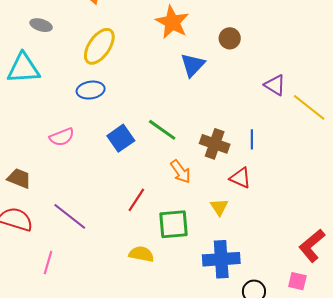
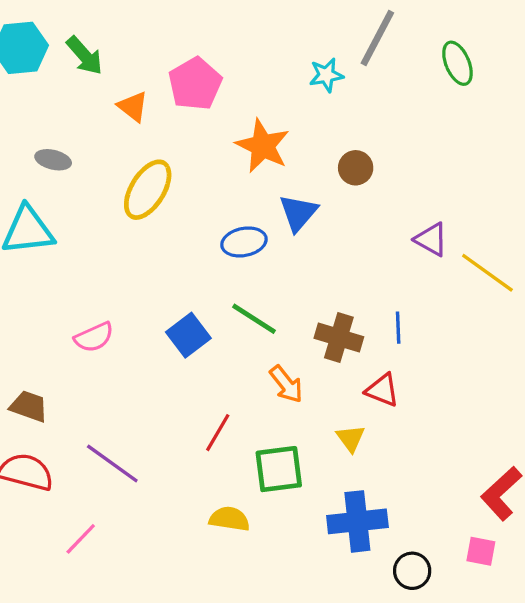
blue ellipse: (91, 90) -> (244, 242), moved
pink line: (48, 263) -> (81, 539), turned 30

